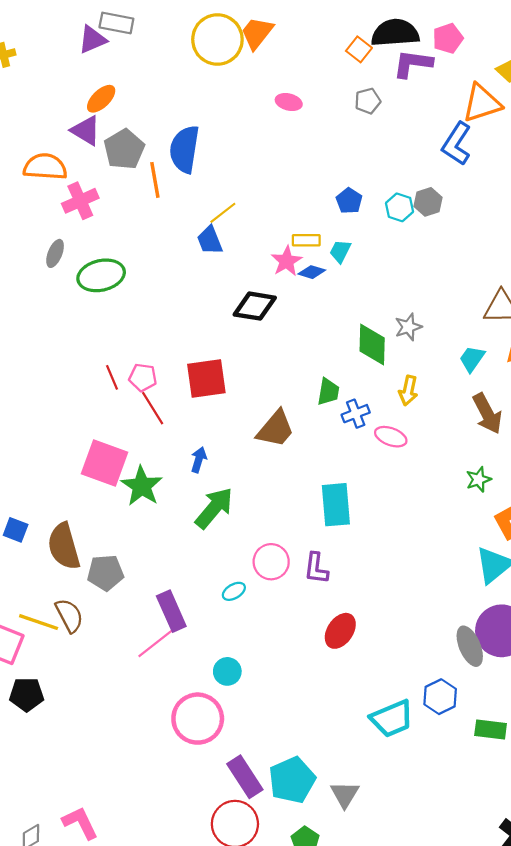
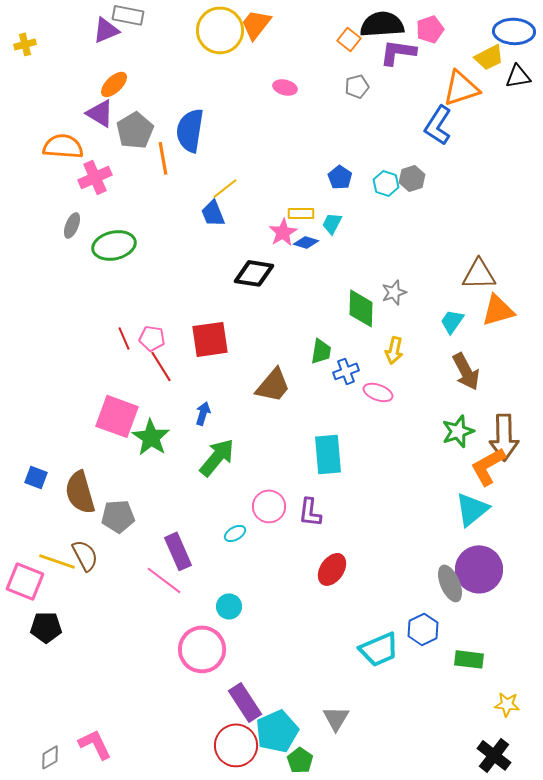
green star: (479, 479) -> (458, 431), size x1.4
pink line: (156, 643) -> (164, 580), turned 75
cyan pentagon: (292, 780) -> (277, 731), moved

